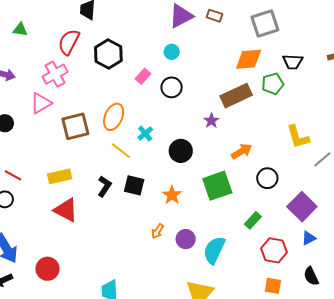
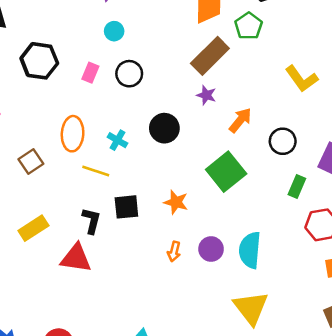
purple star: (211, 121) -> (206, 95), moved
brown square: (75, 126) -> (31, 162), size x0.7
black circle: (181, 151) -> (164, 128), moved
red triangle: (66, 210) -> (76, 258), moved
green rectangle: (253, 220) -> (297, 186), moved

